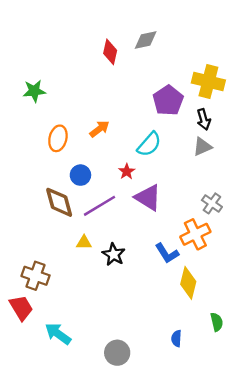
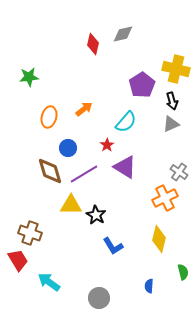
yellow triangle: (84, 243) -> (71, 205), size x1.6
blue L-shape: (167, 253) -> (113, 246), moved

